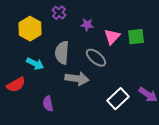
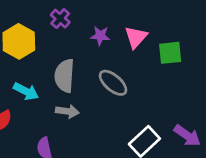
pink triangle: (112, 37) -> (136, 37), moved
gray arrow: (77, 79) -> (67, 111), moved, size x0.7

